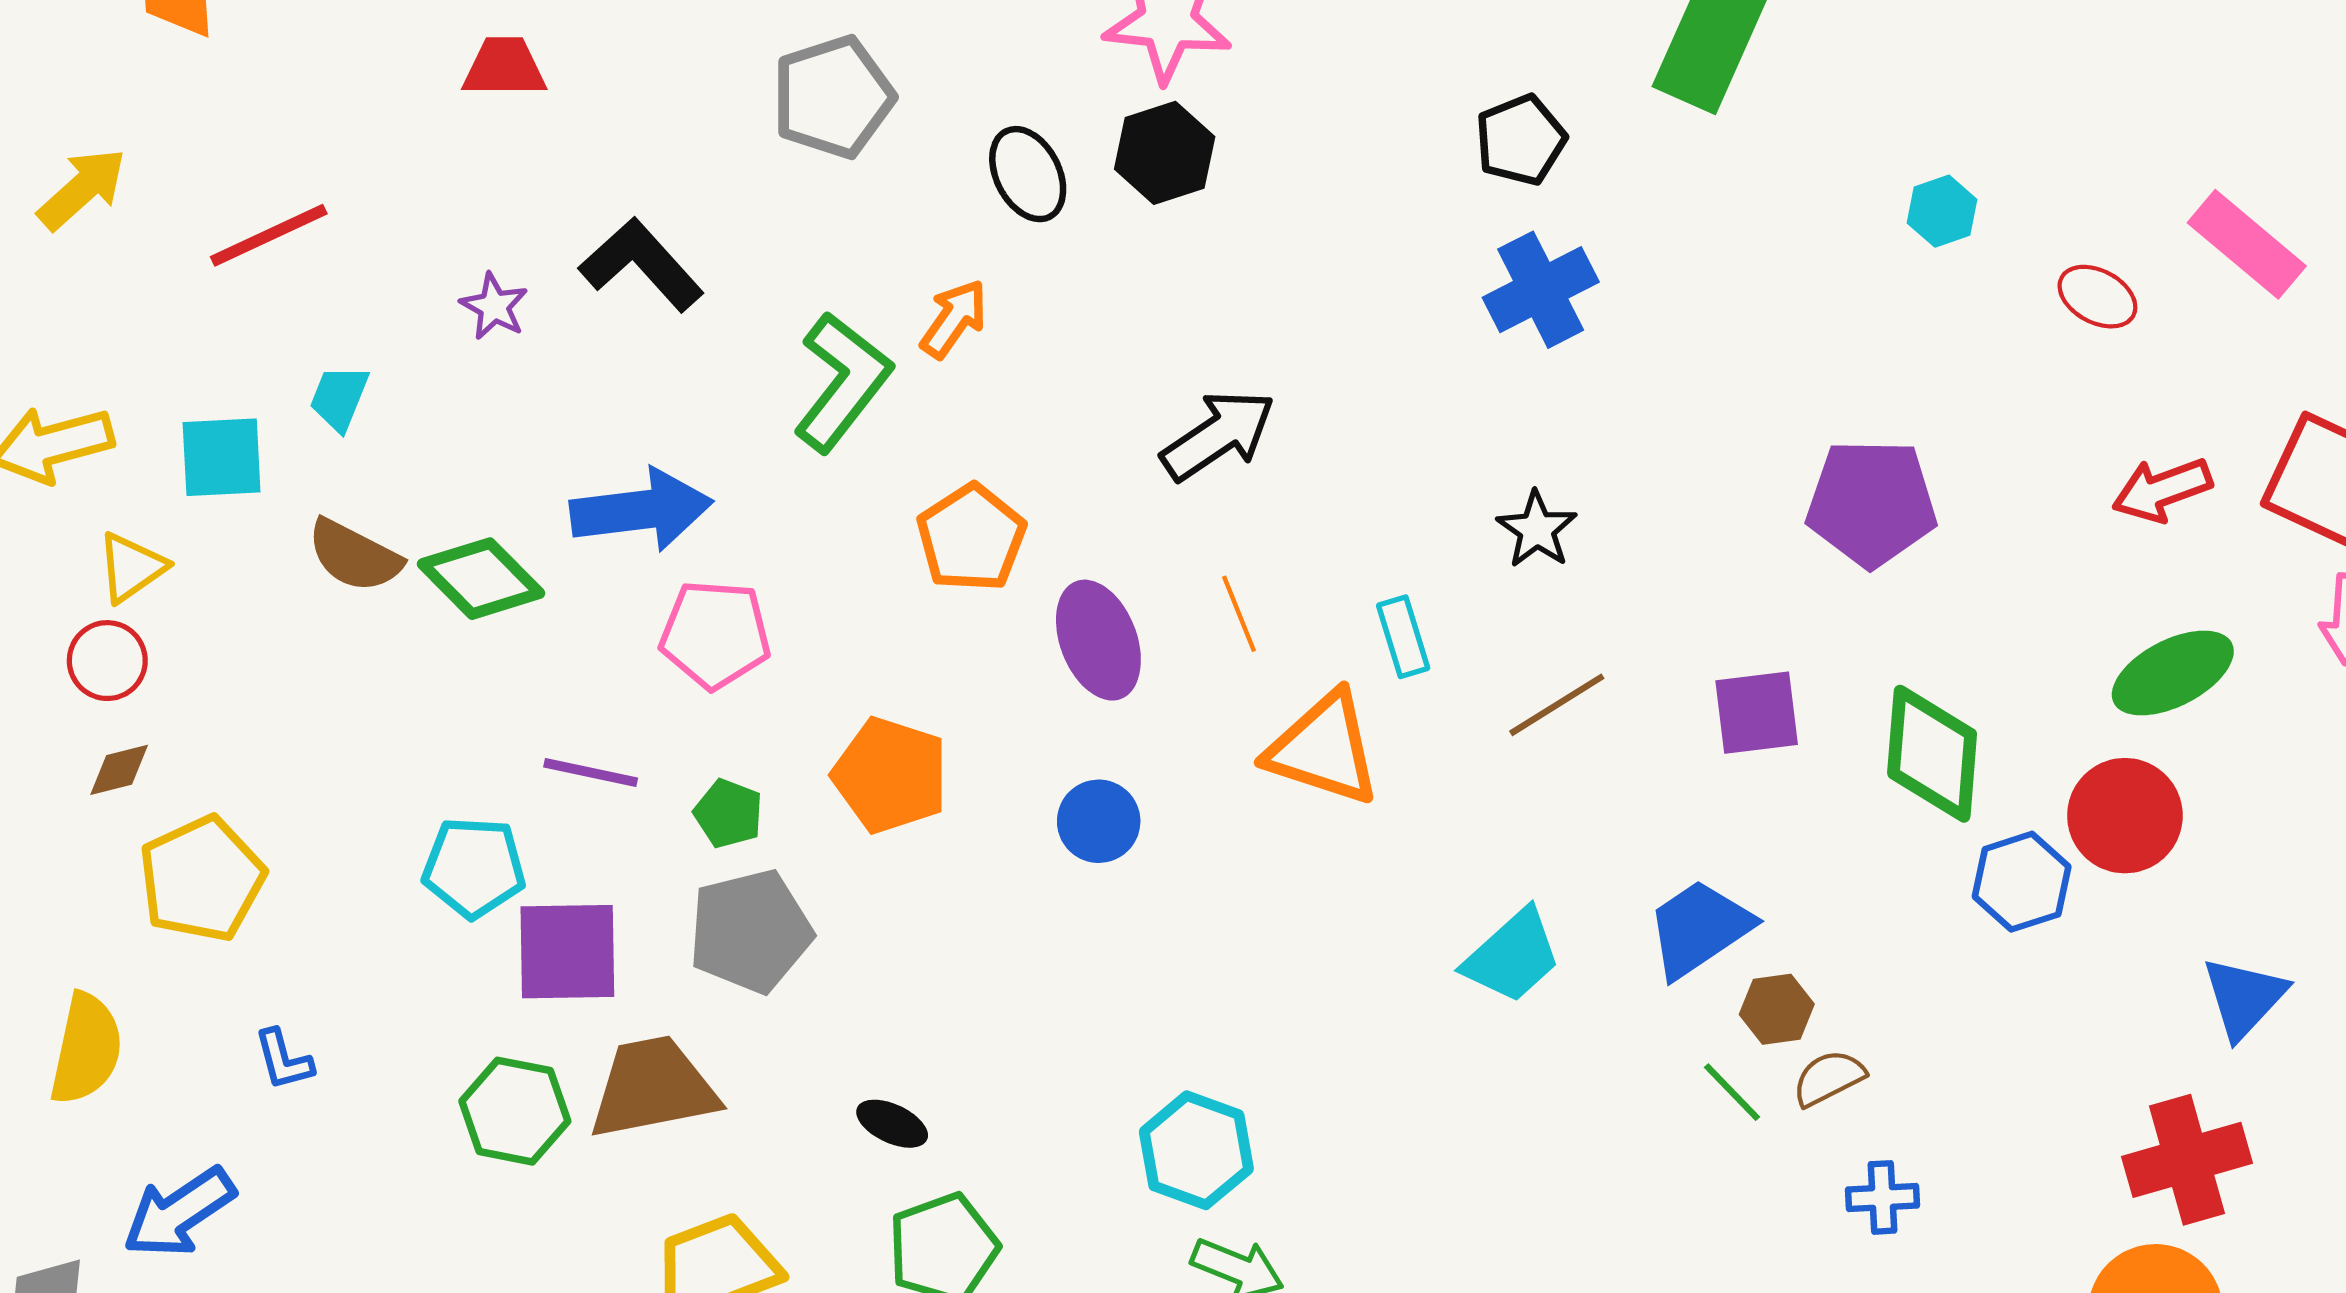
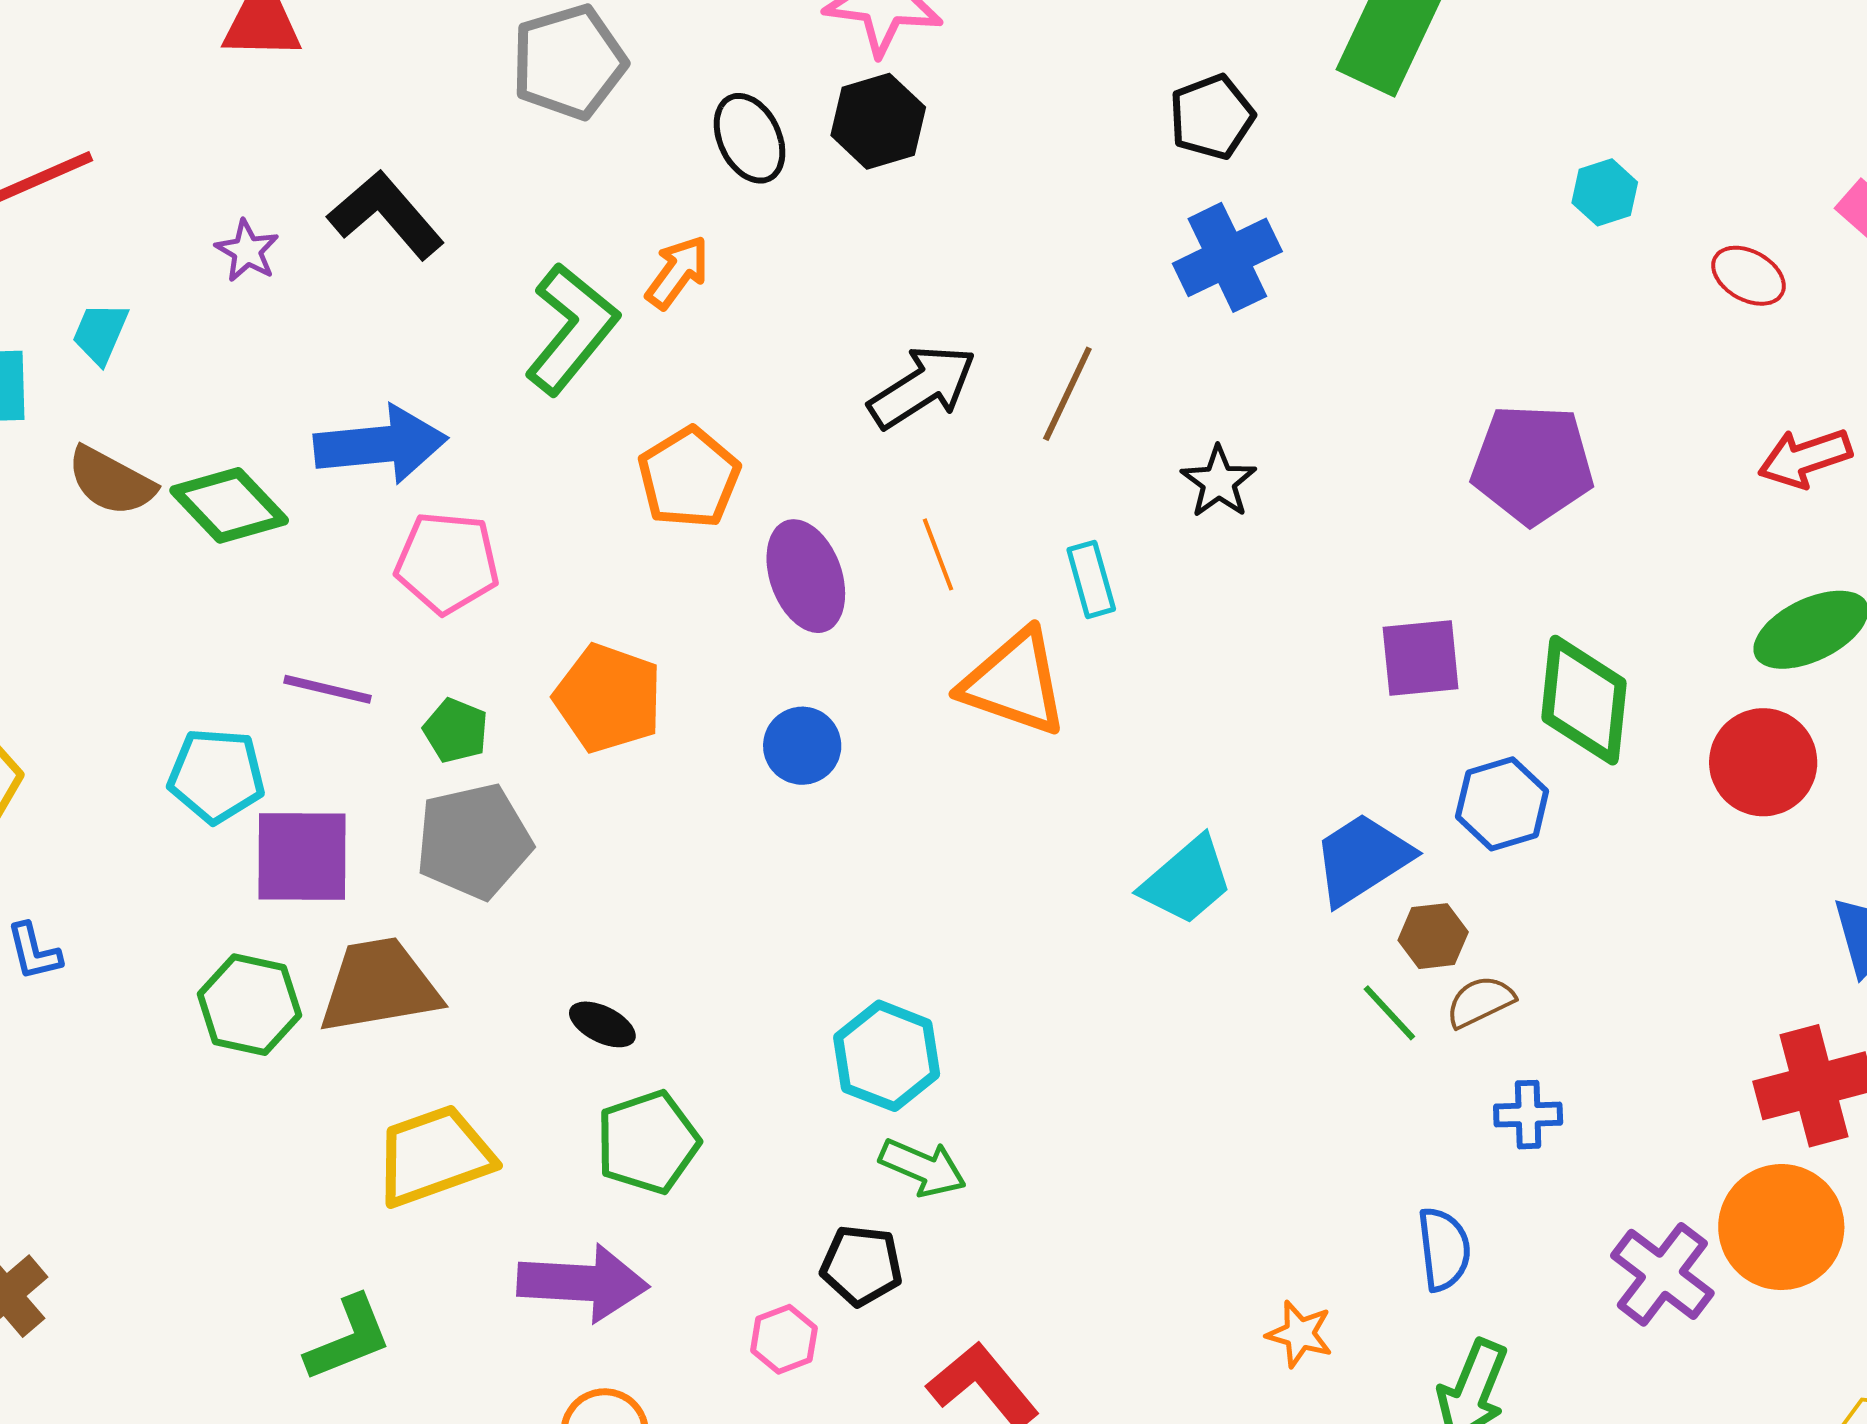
brown line: (1557, 705) -> (1067, 394), moved, turned -34
blue hexagon: (2022, 882) -> (1502, 804), moved

